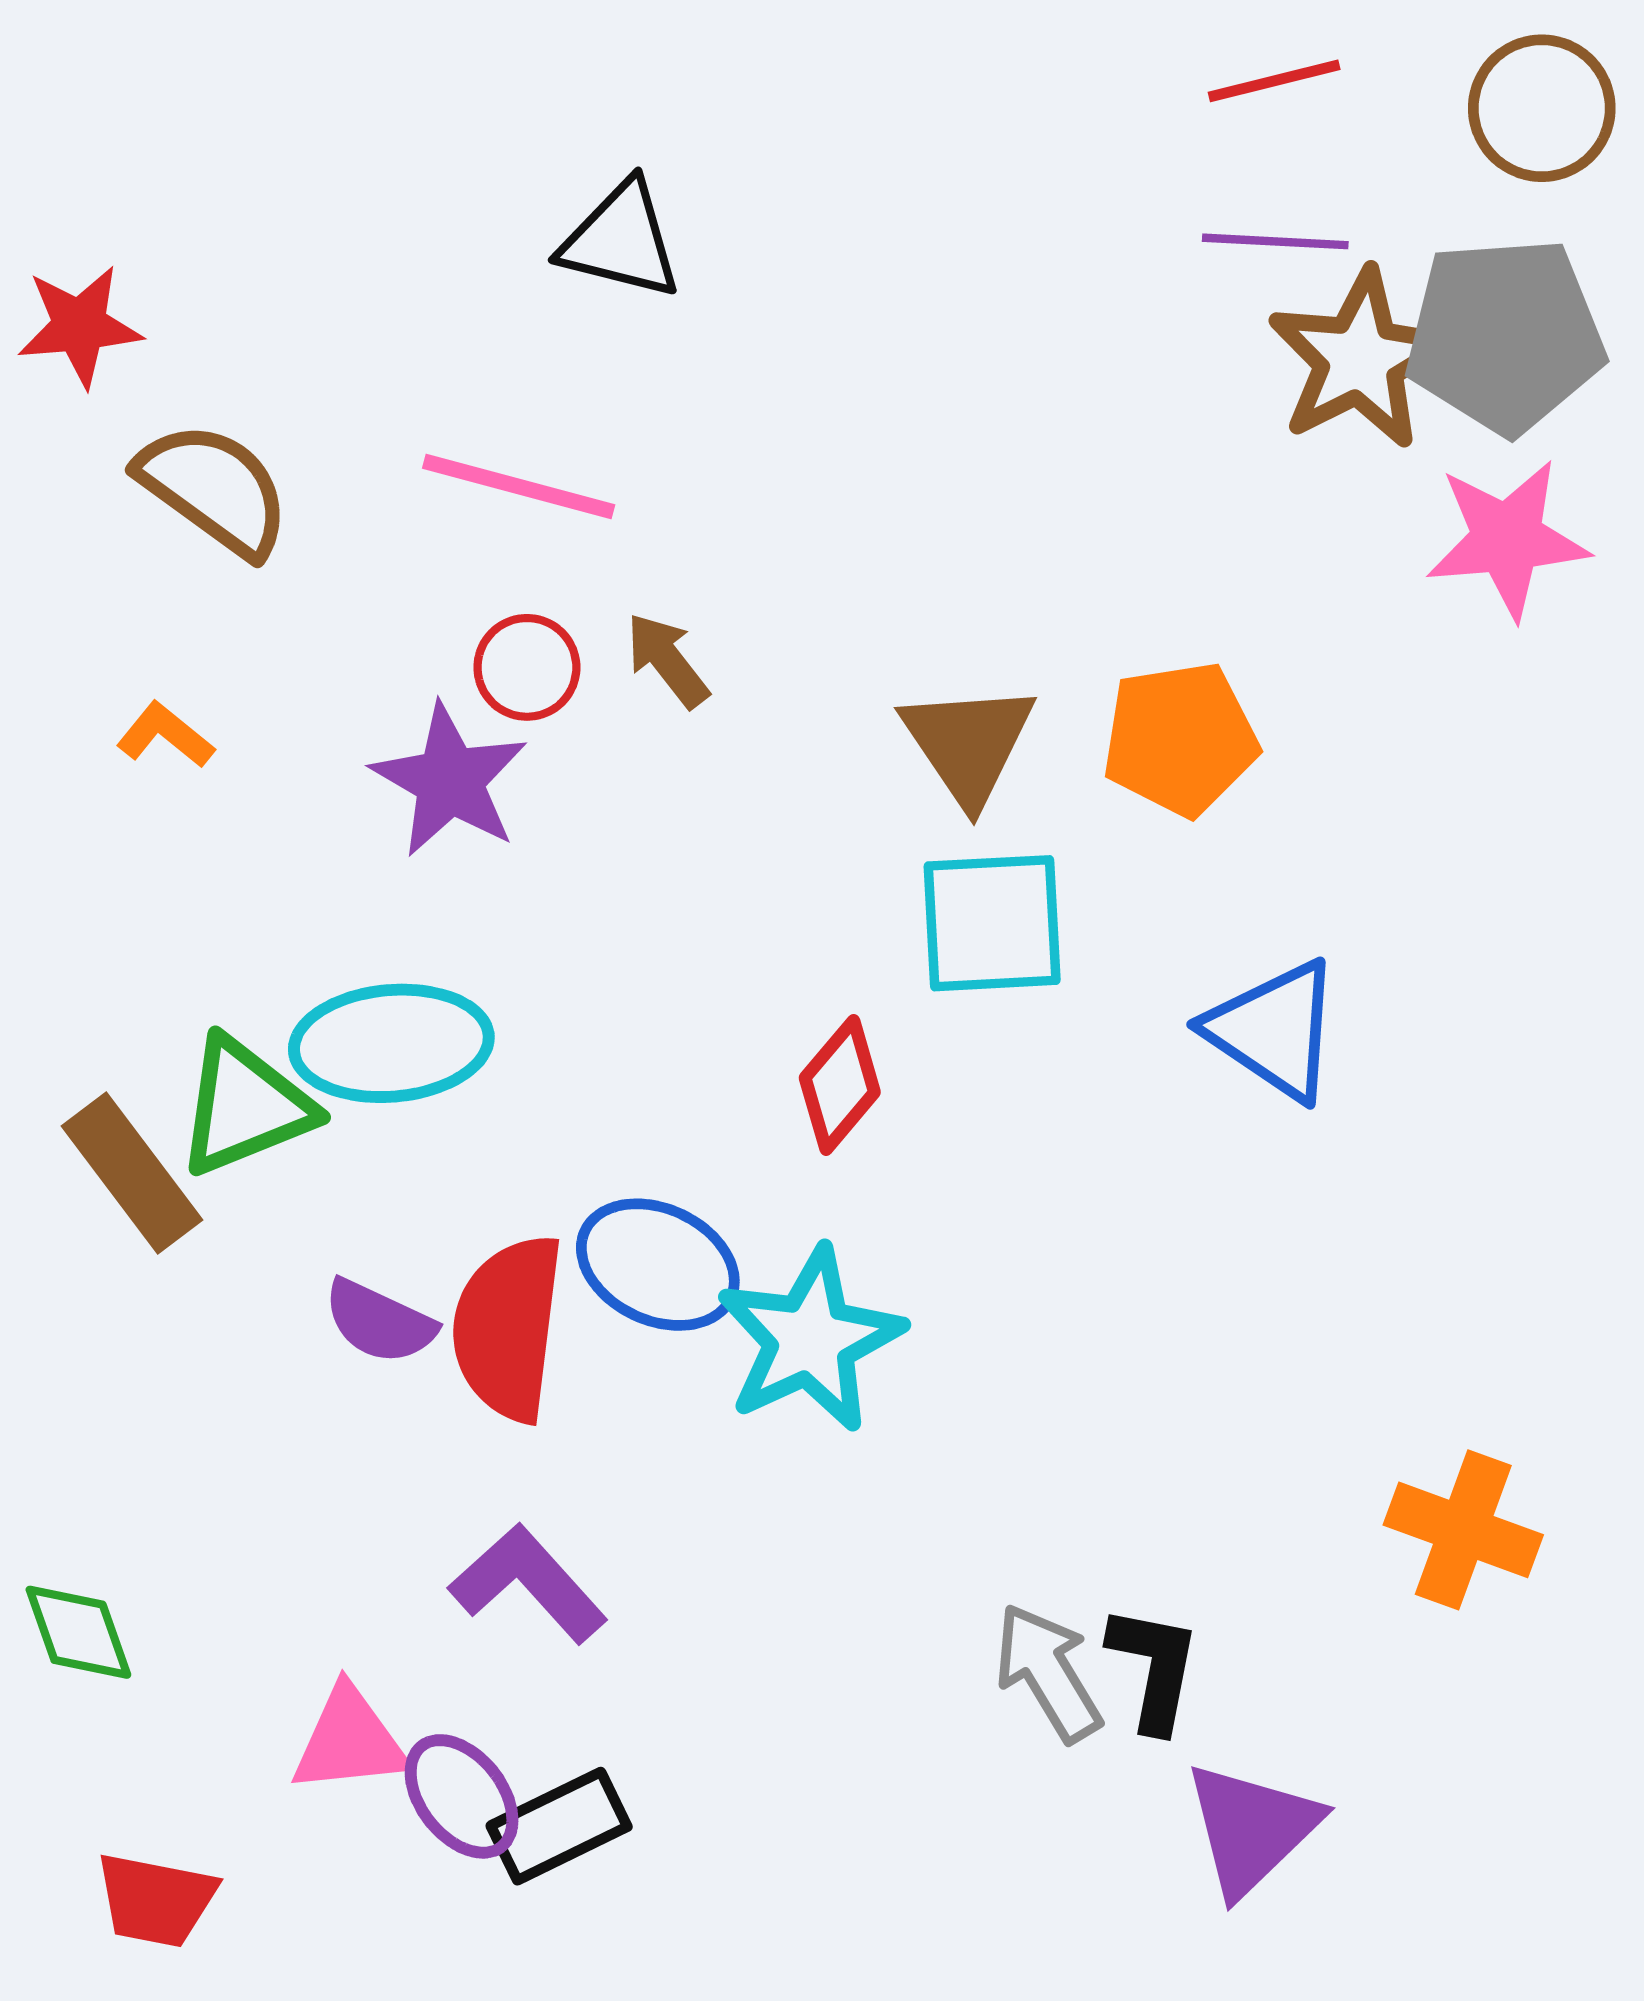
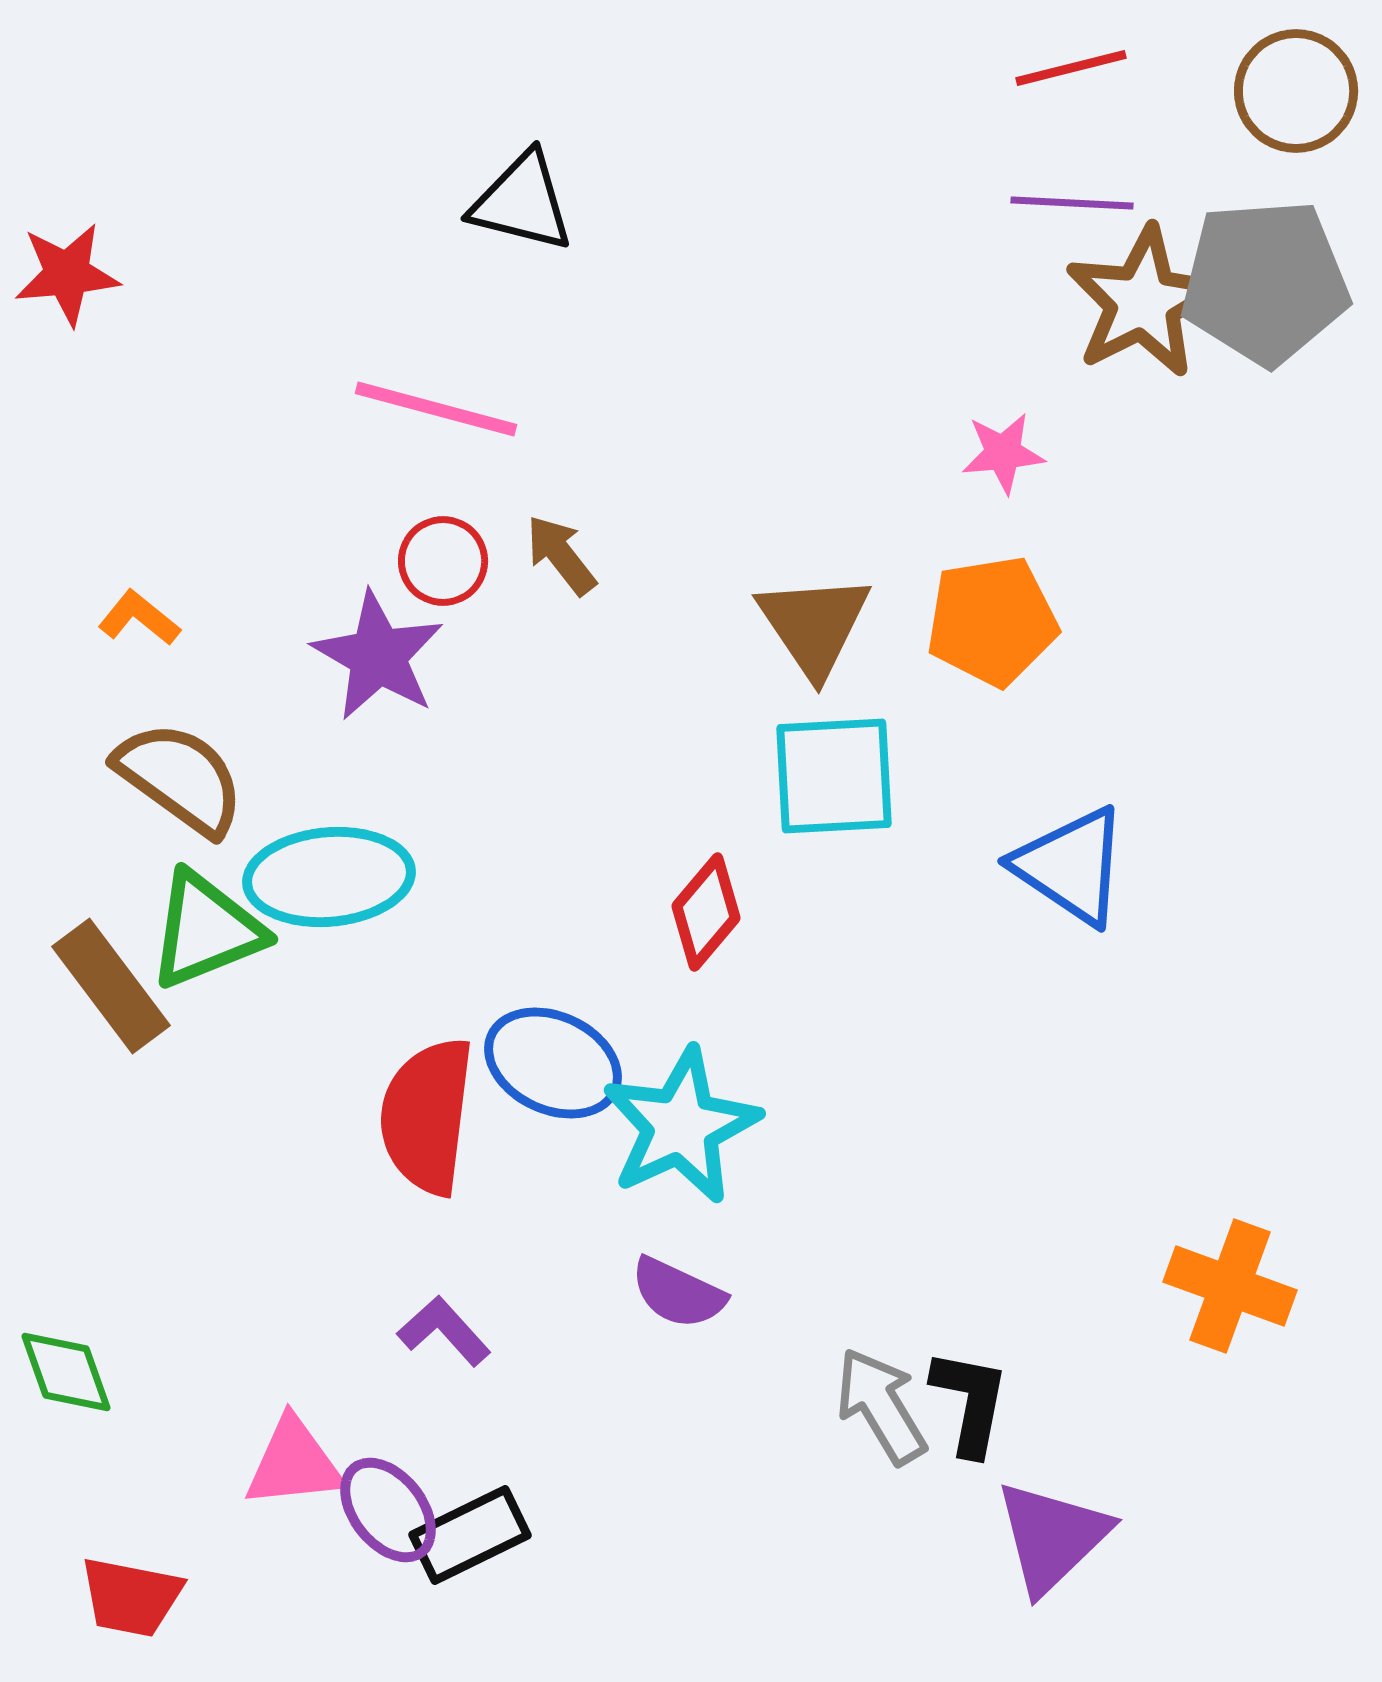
brown semicircle: (214, 489) -> (180, 778), moved
pink star: (1507, 539) -> (1003, 453), moved, size x0.6
purple semicircle: (379, 1322) -> (678, 1293), moved
purple L-shape: (528, 1583) -> (444, 1331), size x0.7

